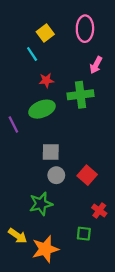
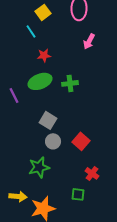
green cross: (81, 95) -> (70, 83), moved, size x0.7
gray square: (51, 152) -> (48, 120), turned 30
yellow arrow: (18, 236) -> (18, 196), turned -30

